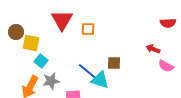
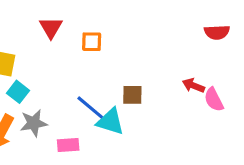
red triangle: (62, 20) -> (51, 28), size x0.7
red arrow: (153, 49) -> (193, 86), moved
pink semicircle: (166, 66) -> (214, 100), turned 35

